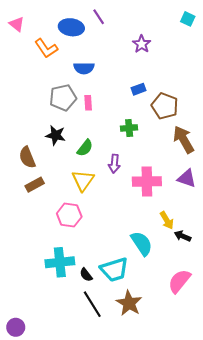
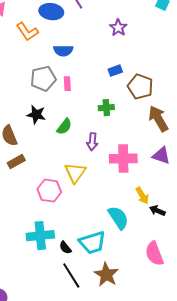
yellow triangle: (83, 180) -> (75, 173), moved
pink semicircle: (179, 281) -> (154, 254), turned -60

